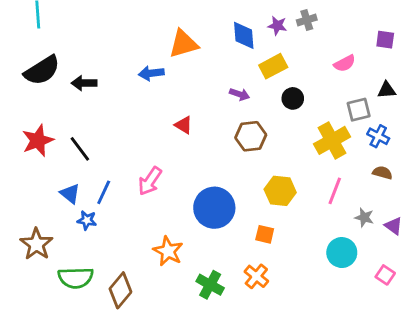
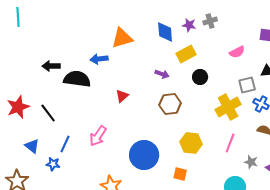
black semicircle: (42, 70) -> (77, 79), moved, turned -140
red triangle: (184, 125) -> (122, 96), turned 48
blue triangle: (70, 194) -> (32, 146), moved

